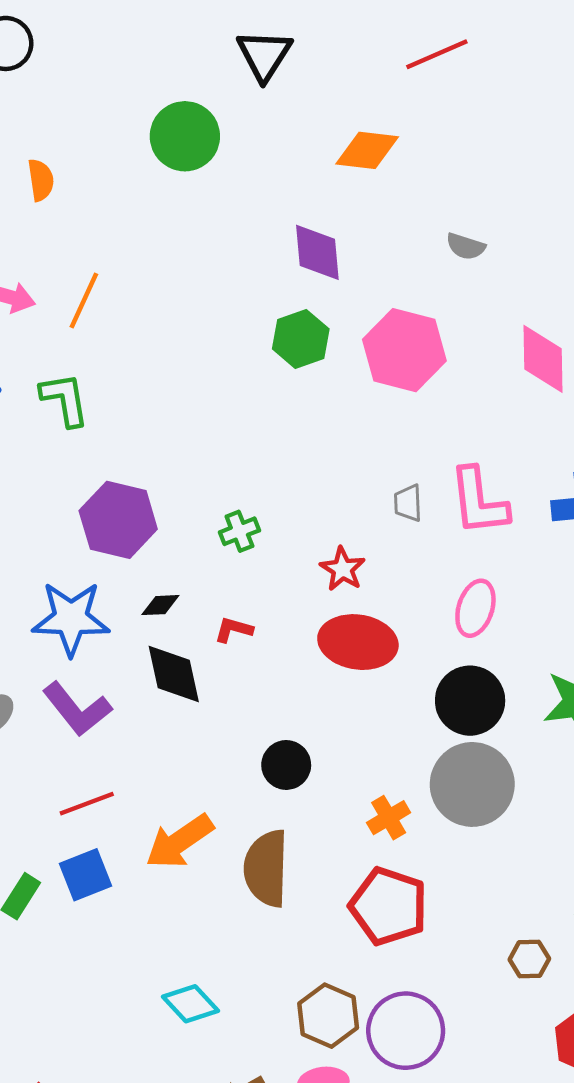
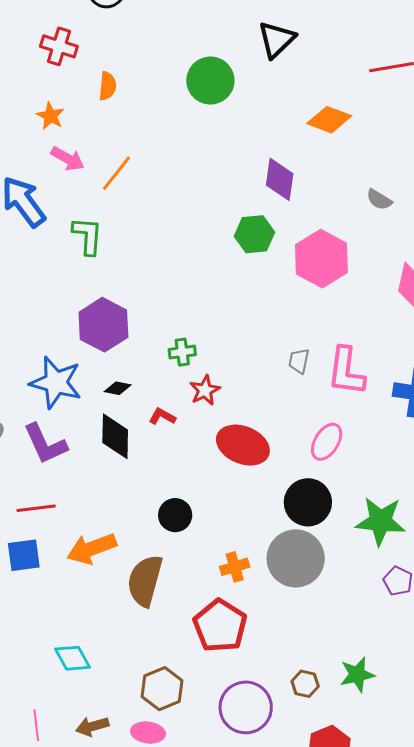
red star: (343, 569) -> (205, 390), moved
purple circle: (406, 1031) -> (246, 707), moved

